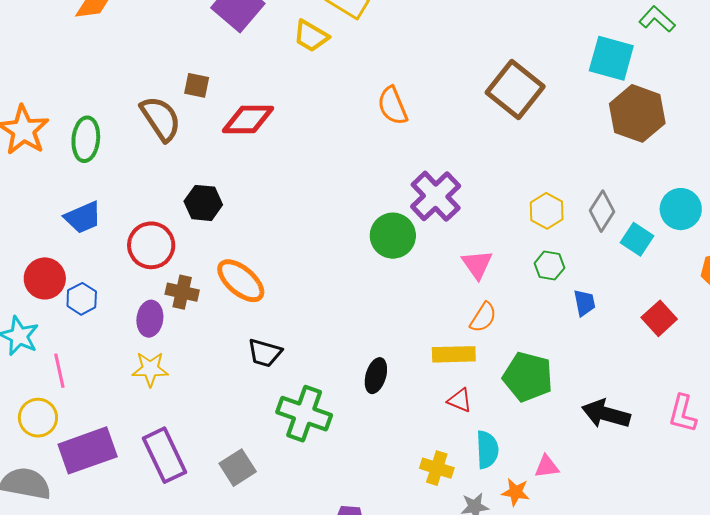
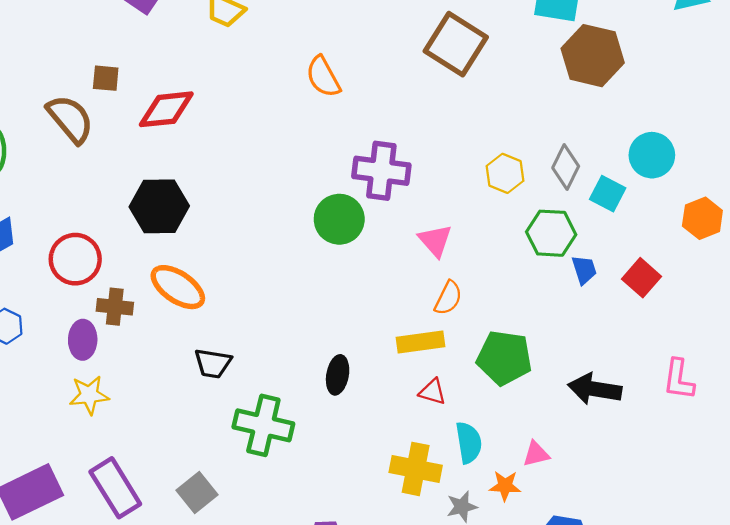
purple cross: (436, 196) -> (381, 171), turned -33
black hexagon: (203, 203) -> (159, 206), moved, size x1.4
green hexagon: (549, 266) -> (551, 233), moved, size x1.5
blue trapezoid: (584, 303) -> (584, 270), moved
yellow cross: (437, 468) -> (416, 469), size x1.4

